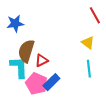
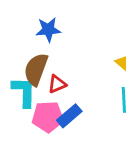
blue star: (15, 23) -> (48, 30), moved
pink pentagon: (36, 84) -> (48, 117), turned -30

